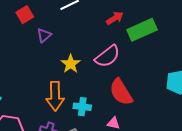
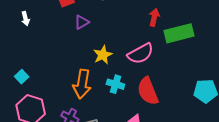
red arrow: (115, 18) -> (154, 17), turned -54
cyan cross: (82, 107) -> (115, 84), moved

